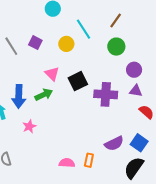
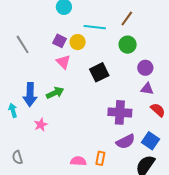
cyan line: (84, 29) -> (95, 27), turned -50
purple square: (35, 43) -> (60, 41), moved
pink triangle: (52, 74) -> (63, 62), moved
black square: (78, 81) -> (99, 72), moved
purple cross: (106, 94) -> (120, 112), moved

